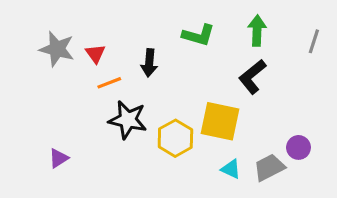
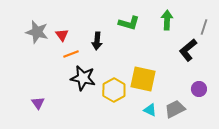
black L-shape: (252, 77) -> (188, 50), moved
purple circle: (299, 147) -> (199, 89), moved
purple triangle: (58, 158) -> (38, 103), turned -32

